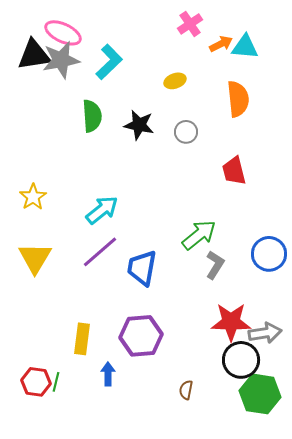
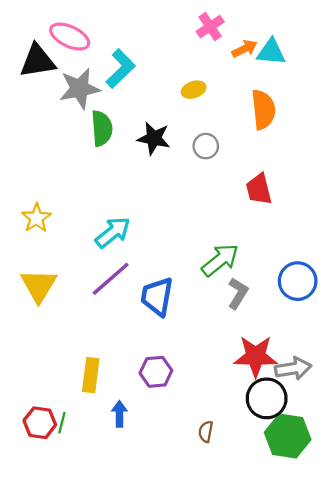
gray star: (61, 60) -> (80, 89), moved
purple hexagon: (141, 336) -> (156, 372), size x0.7

